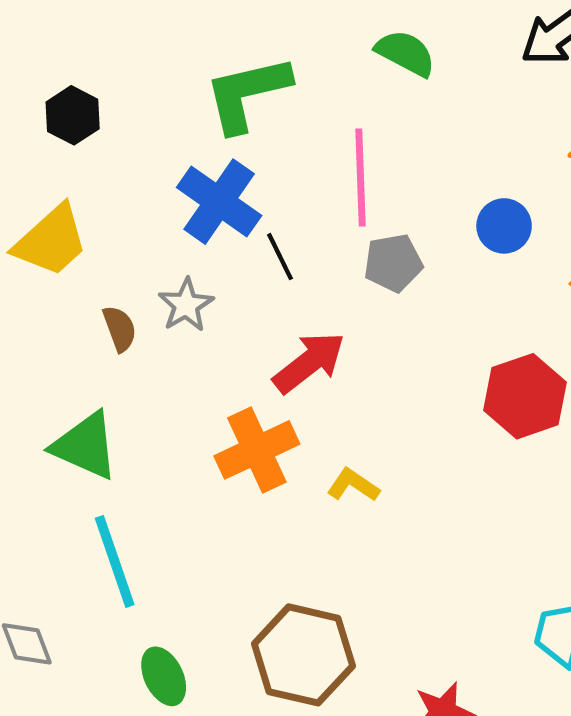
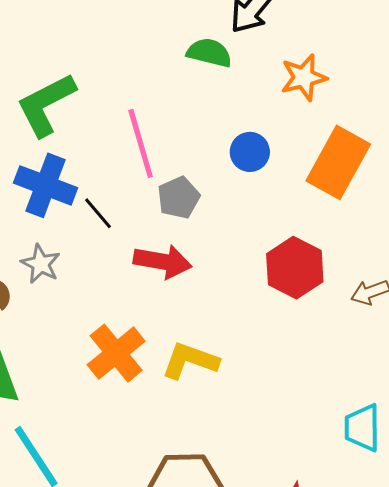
green semicircle: (406, 53) -> (209, 53), moved
red arrow: (309, 362) -> (163, 261), moved, turned 62
yellow L-shape: (353, 485) -> (190, 361), size x1.5

